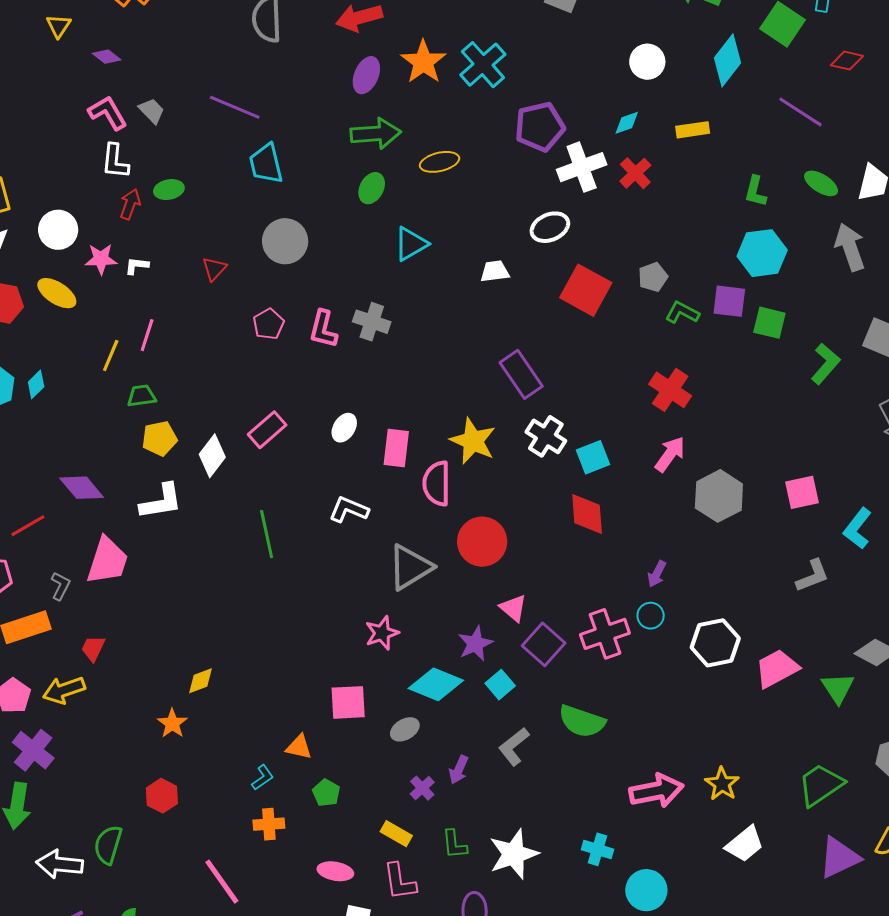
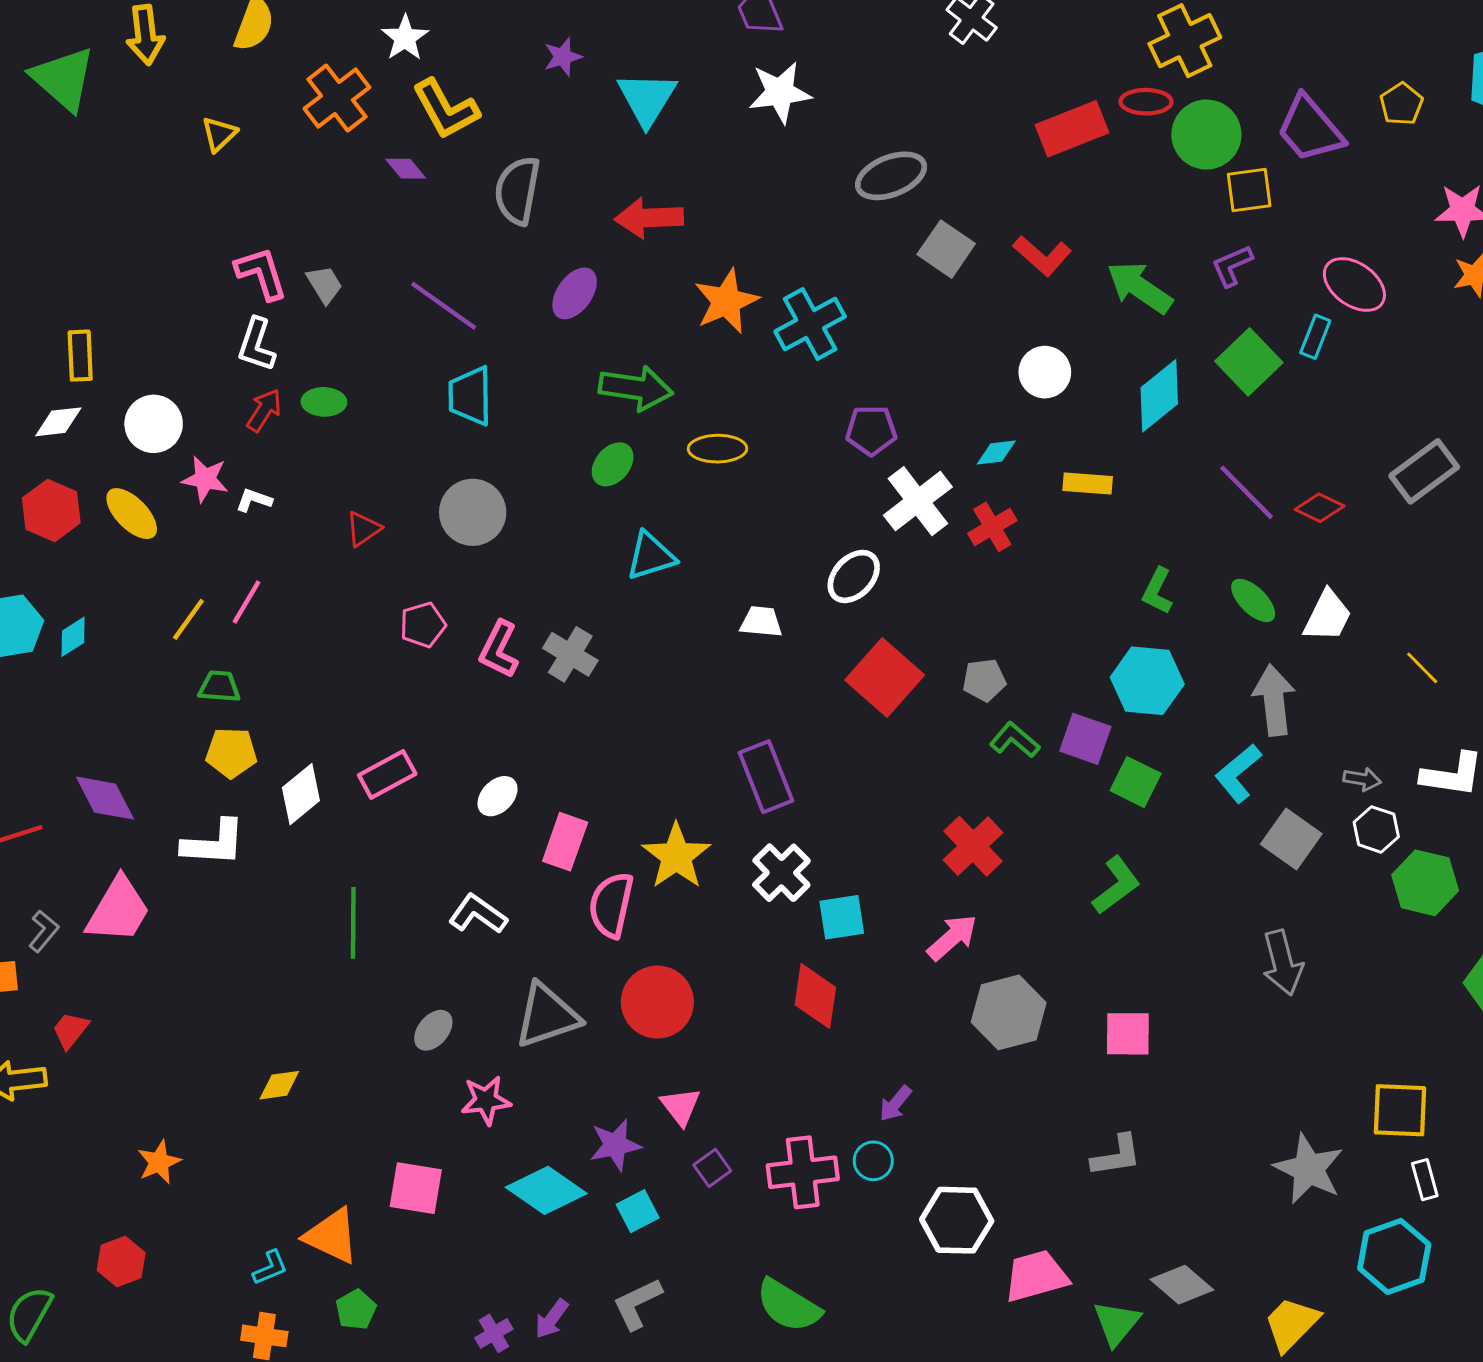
purple diamond: (107, 57) -> (406, 169), moved
red diamond: (847, 61) -> (1320, 508), moved
purple ellipse: (366, 75) -> (575, 293), moved
purple pentagon: (540, 127) -> (871, 430), size x0.7
white cross: (582, 167) -> (918, 501), turned -30
white ellipse: (550, 227) -> (854, 576), turned -36
green L-shape: (825, 364) -> (1116, 885), moved
cyan L-shape: (857, 529) -> (1238, 773), moved
purple square: (544, 644) -> (712, 1168), size x0.6
yellow diamond: (201, 681) -> (279, 1085), moved
green semicircle: (582, 721) -> (788, 1306), moved
gray ellipse: (405, 729) -> (433, 1030), moved, turned -32
orange triangle: (299, 747) -> (332, 1236), size x1.5

